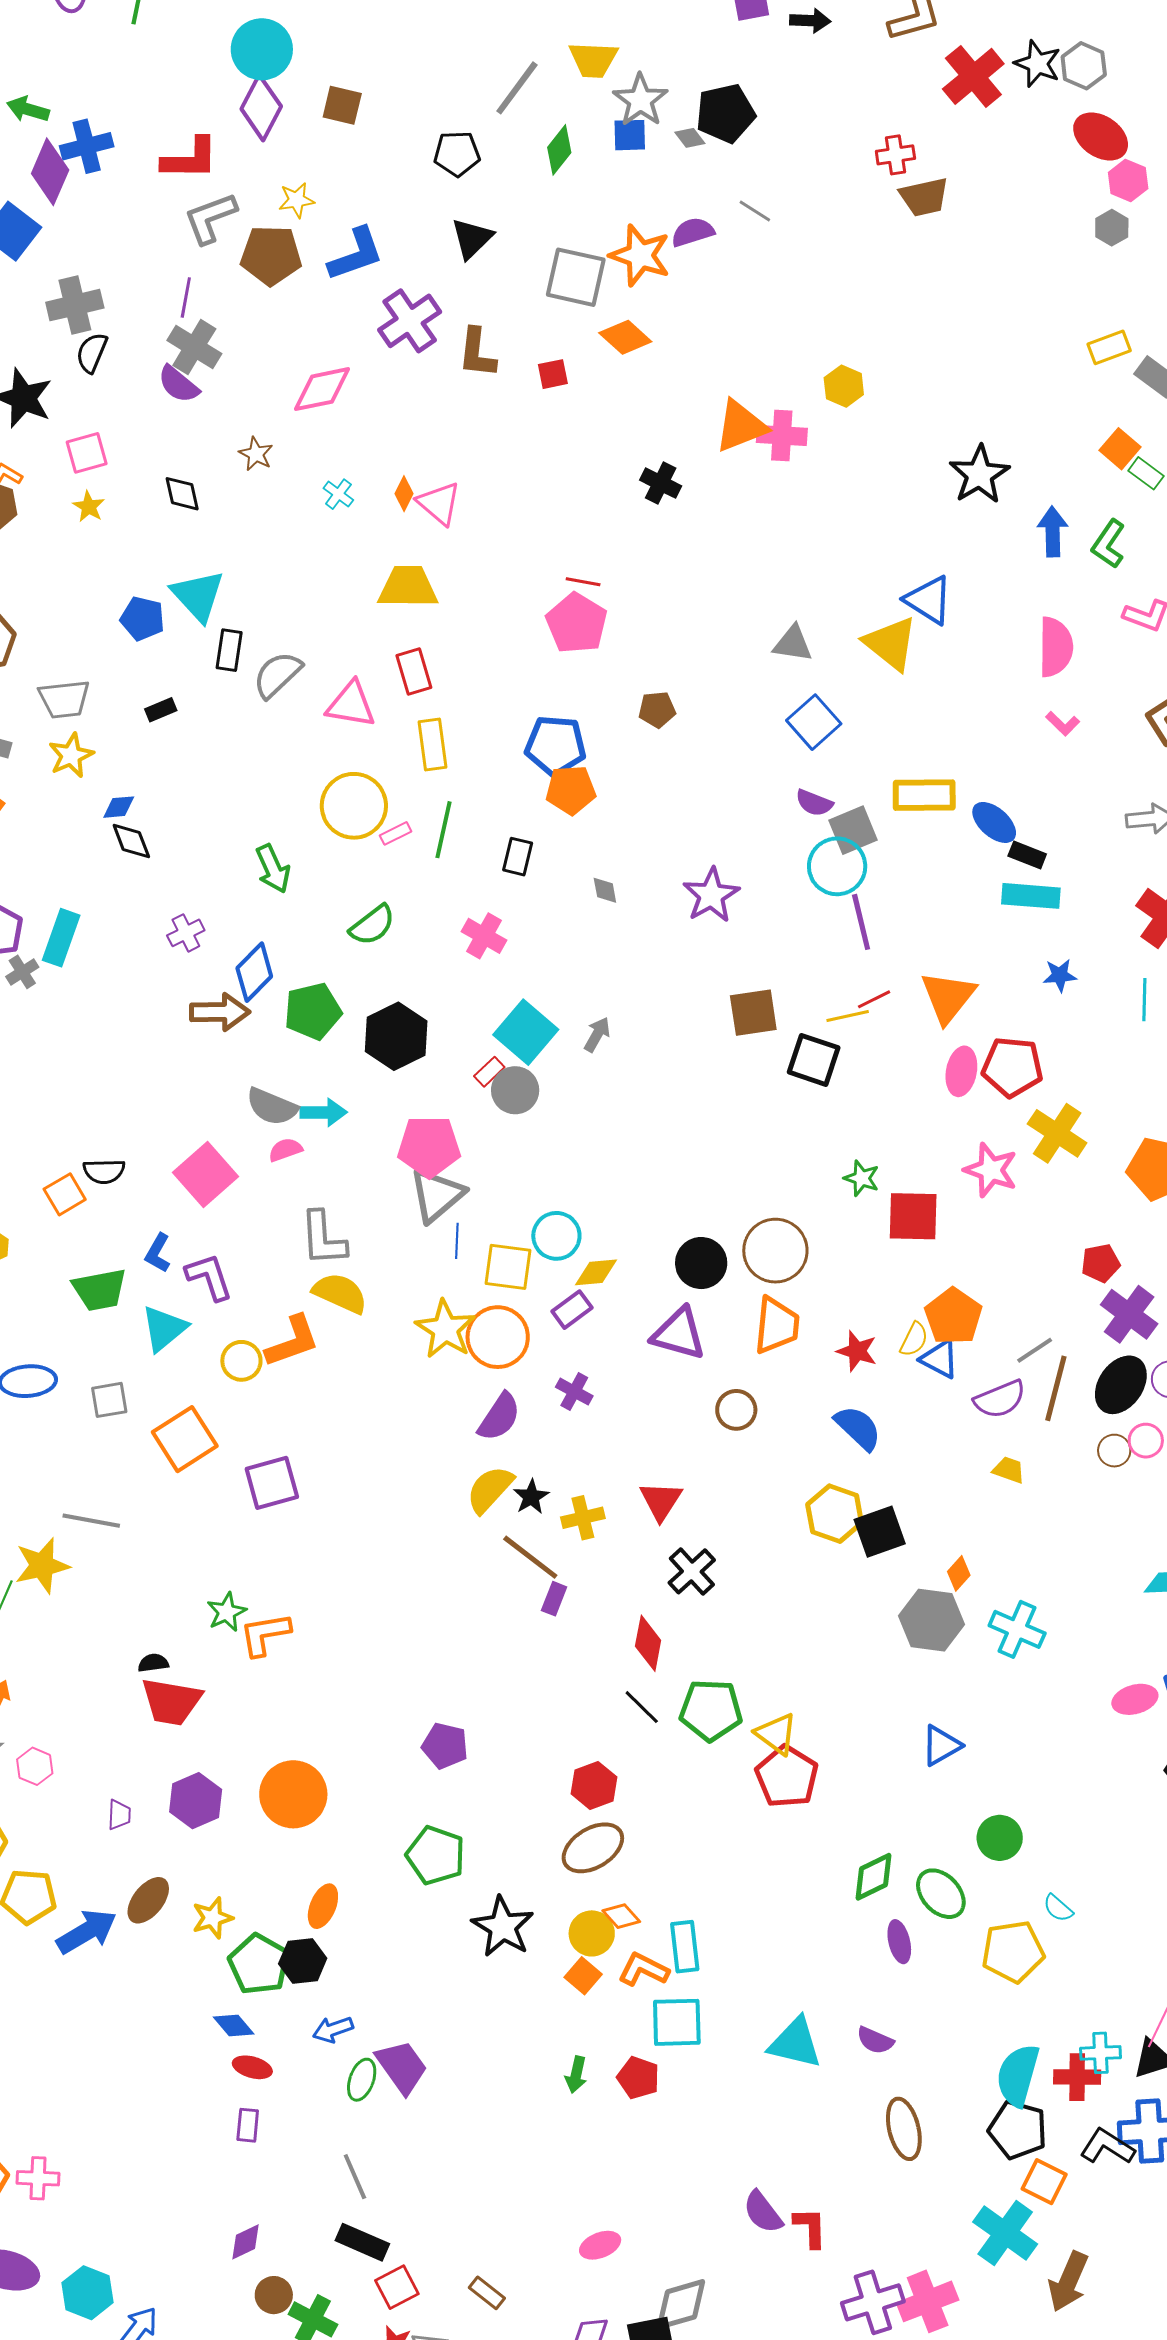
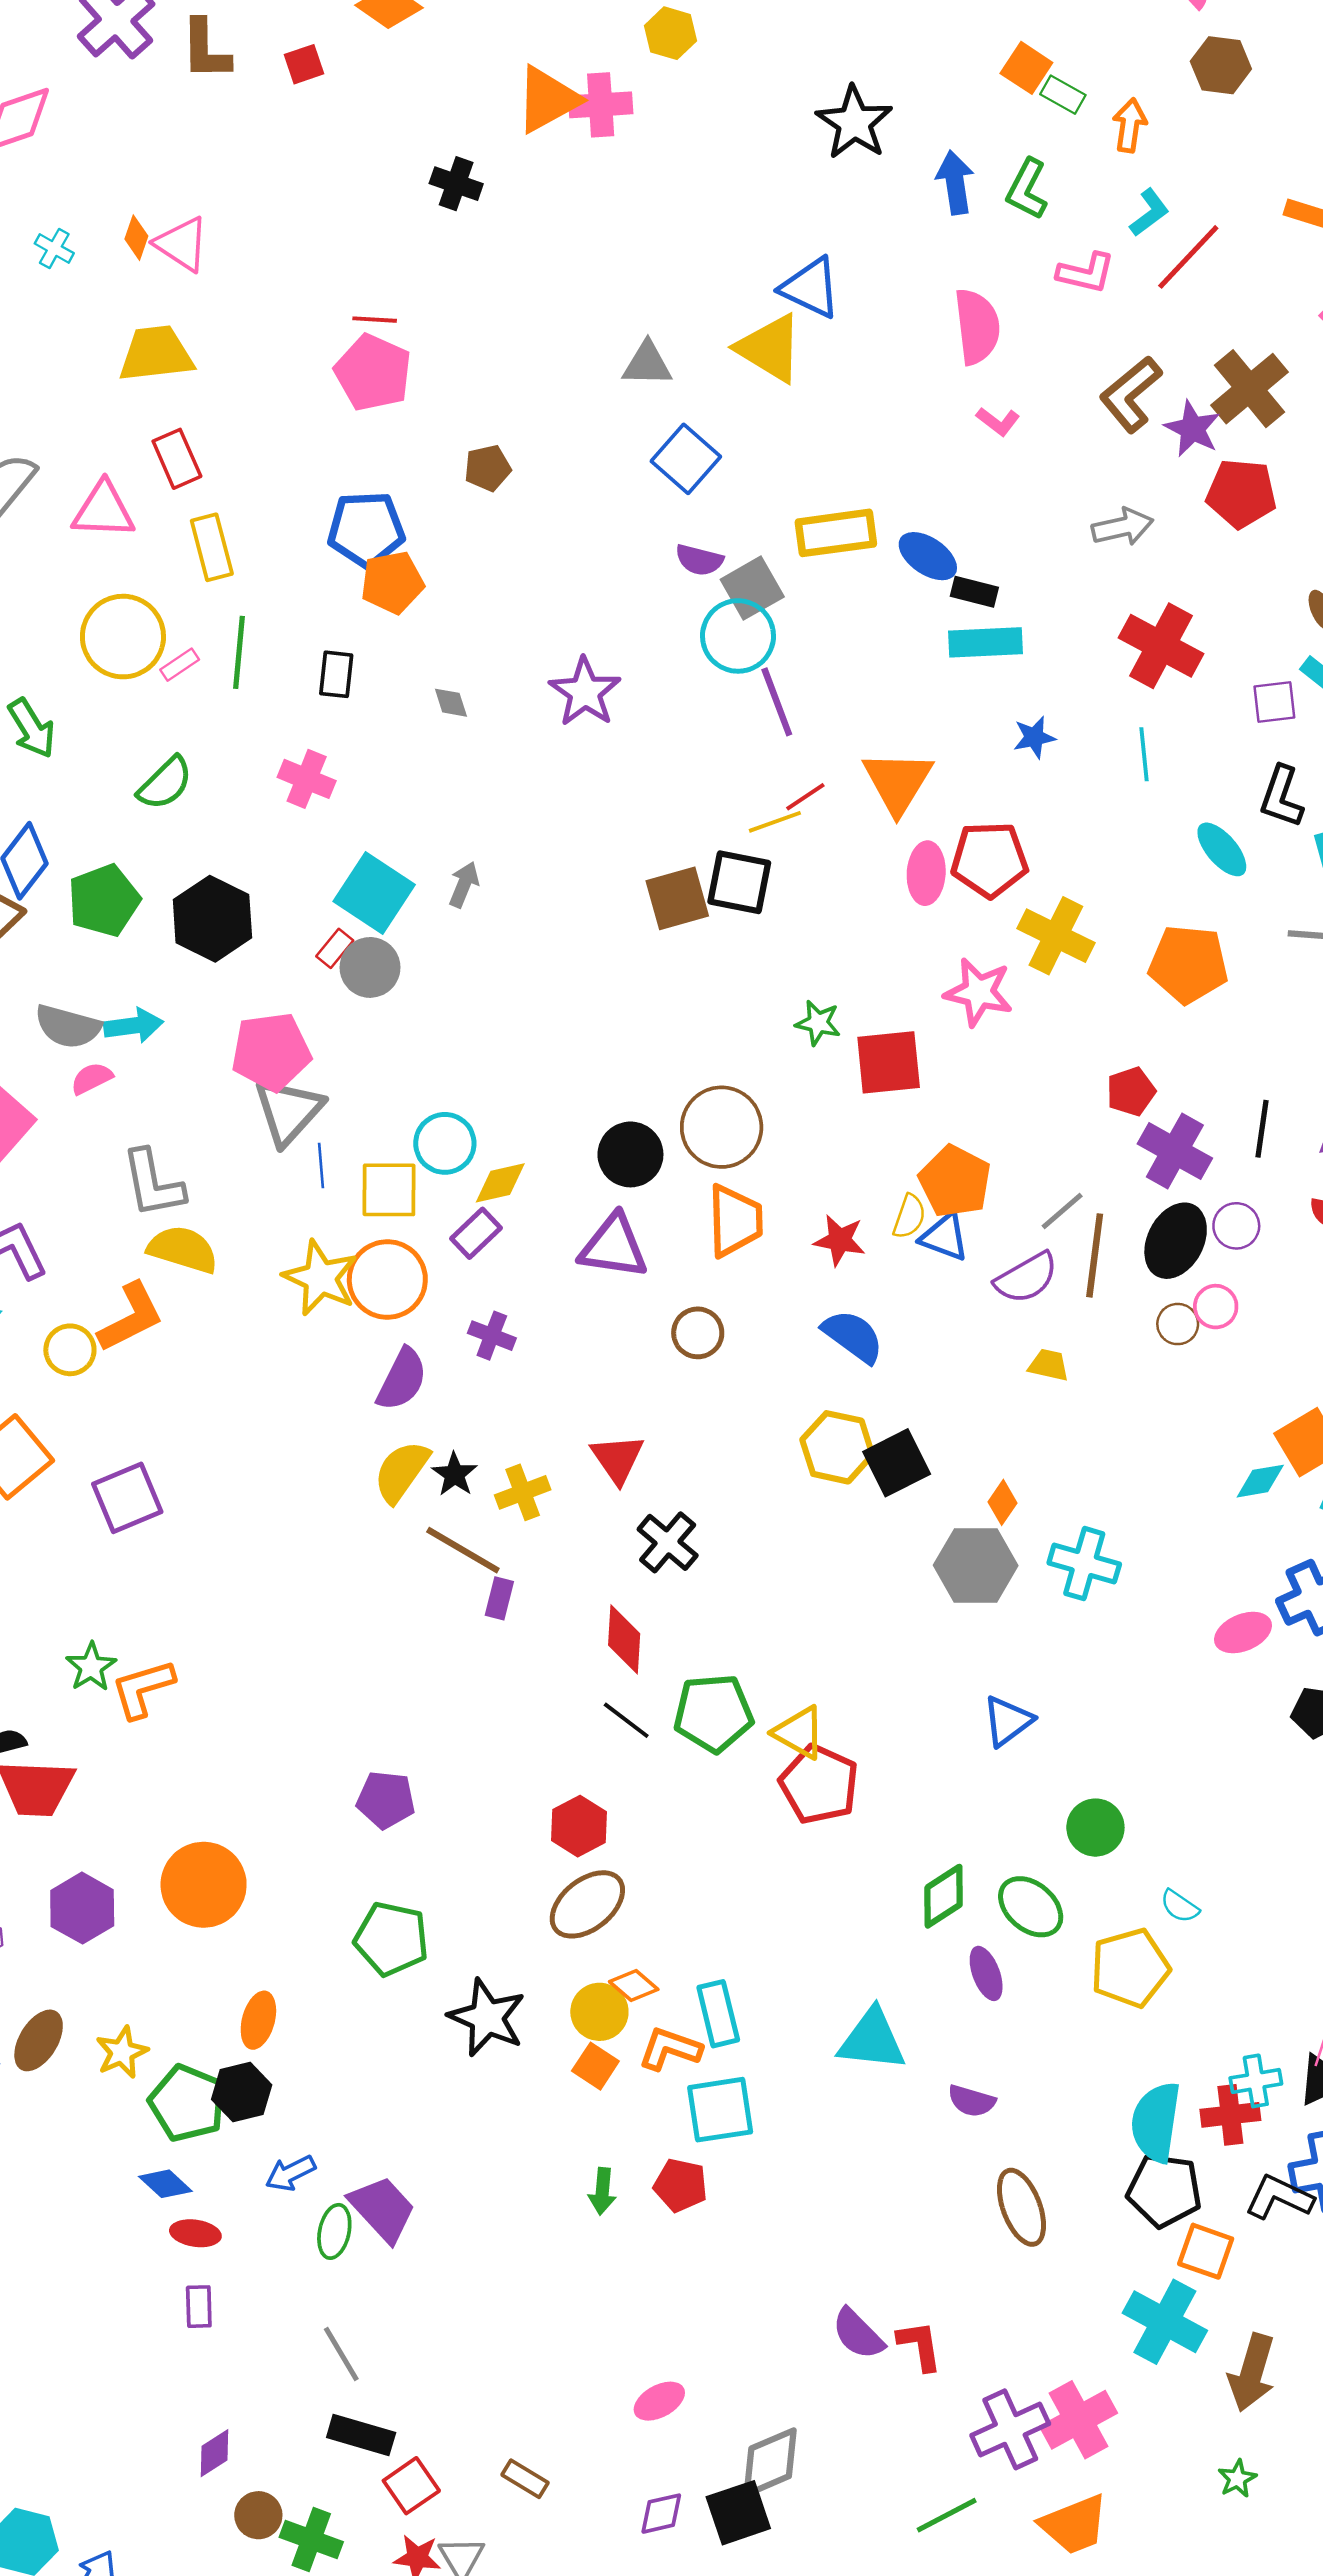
brown square: (753, 1013) -> (677, 898), moved
cyan triangle: (795, 2043) -> (872, 2040), moved

